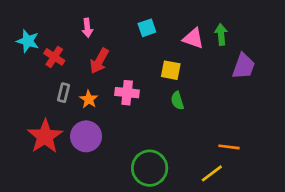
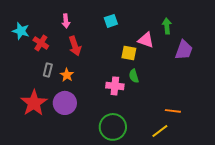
pink triangle: (193, 38) -> (146, 40), moved
red arrow: (99, 61) -> (75, 46), turned -48
pink cross: (127, 93) -> (115, 86), moved

